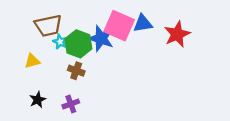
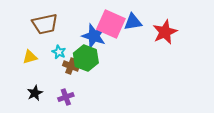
cyan star: (60, 42) -> (59, 52), moved
green hexagon: (78, 44) -> (86, 58), moved

